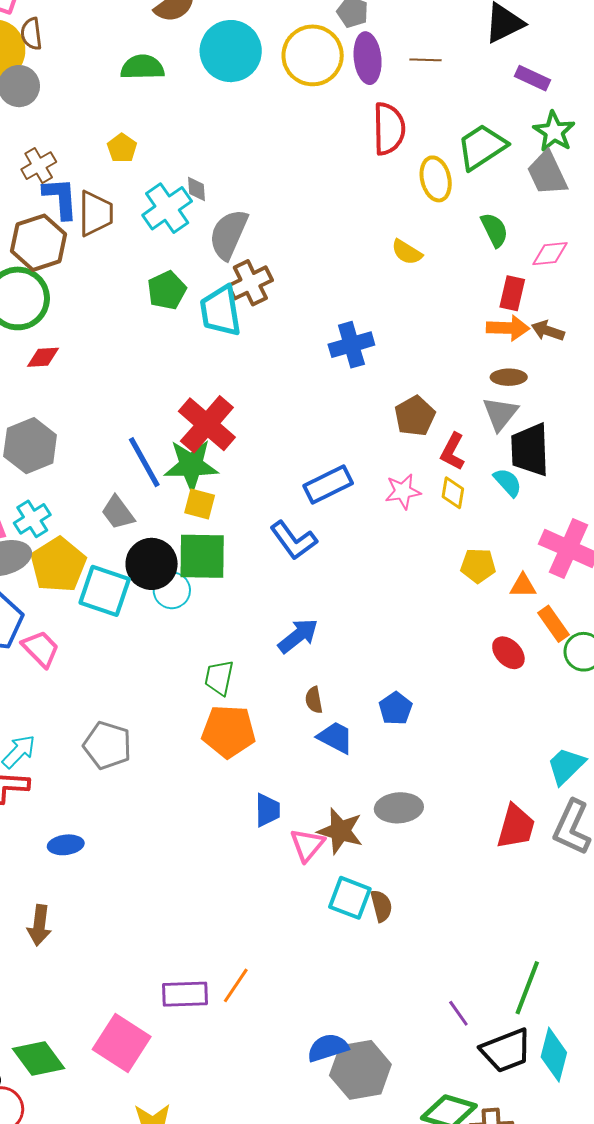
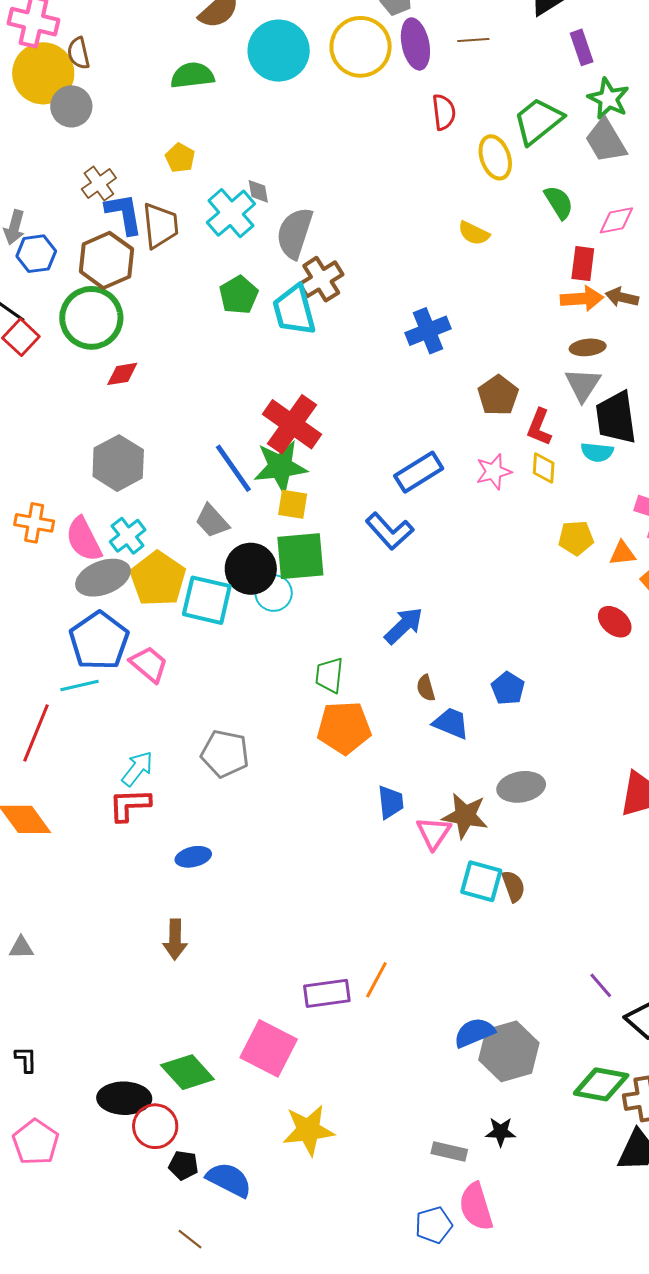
purple rectangle: (533, 78) -> (582, 47), turned 52
red semicircle: (389, 129) -> (444, 112), size x0.7
cyan semicircle: (508, 482) -> (597, 452), turned 144

